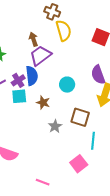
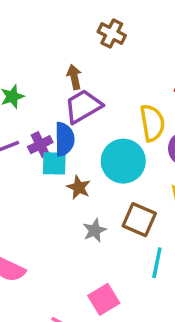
yellow semicircle: (64, 31) -> (152, 123), moved
cyan circle: (67, 85) -> (123, 161), size x1.6
cyan square: (19, 96) -> (54, 163), moved
pink square: (79, 164) -> (104, 299), moved

